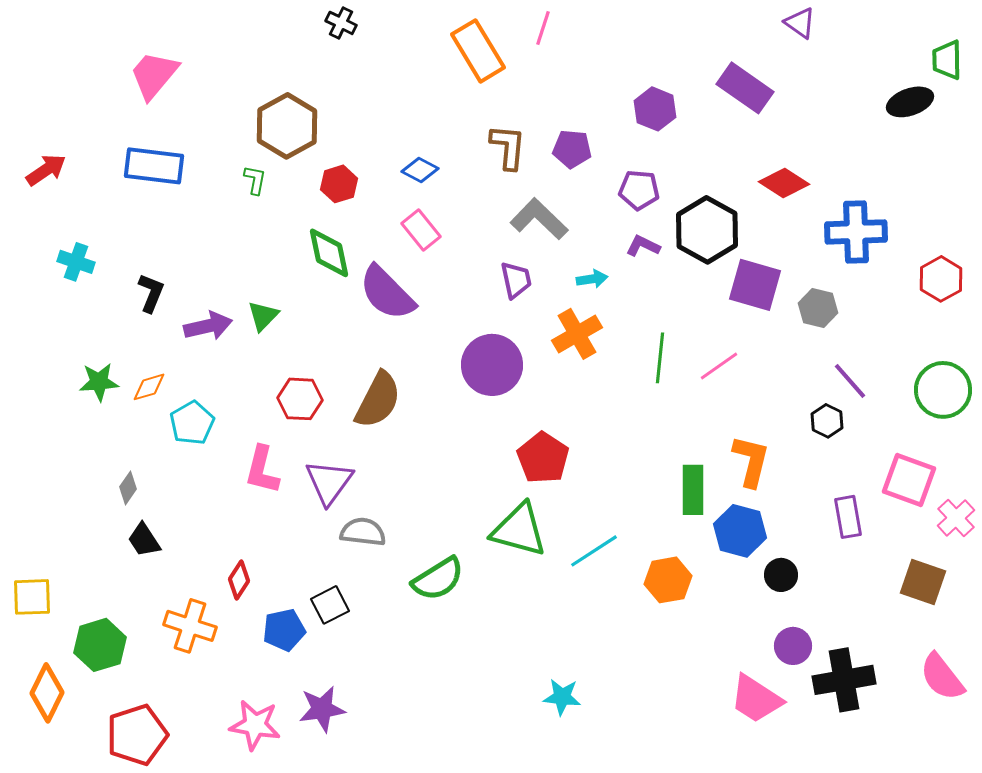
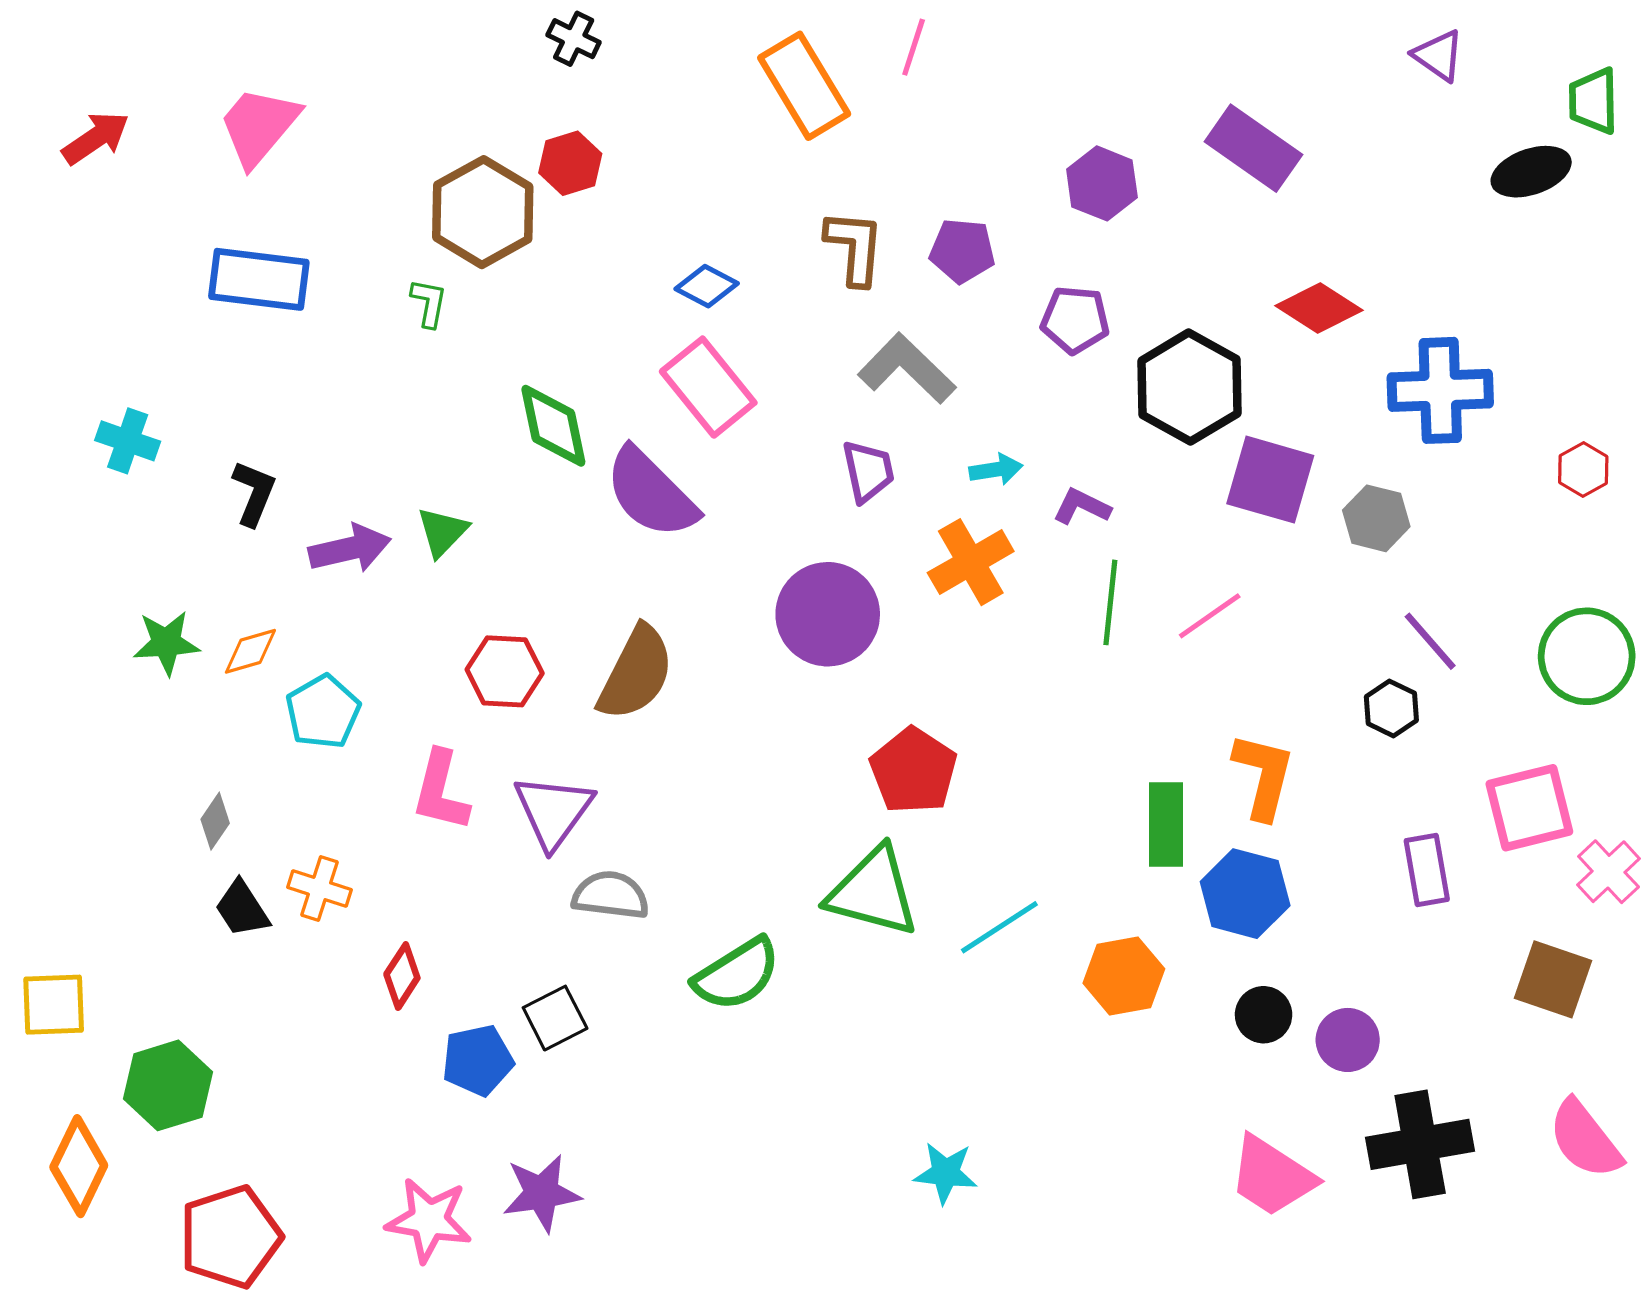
purple triangle: (800, 23) -> (1439, 56), moved
red arrow: (46, 170) -> (96, 138), moved
red hexagon: (339, 184) -> (570, 163), moved
pink rectangle: (421, 230) -> (708, 387), size x1.4
purple L-shape: (643, 246) -> (1082, 507), moved
red hexagon: (941, 279) -> (1583, 469), size x0.7
pink square: (909, 480) -> (1529, 808), turned -34
black circle: (781, 575) -> (1264, 1015), moved
orange cross: (190, 626) -> (319, 889), moved, size x0.7
purple circle: (793, 646) -> (1348, 1040), moved

